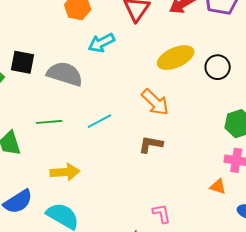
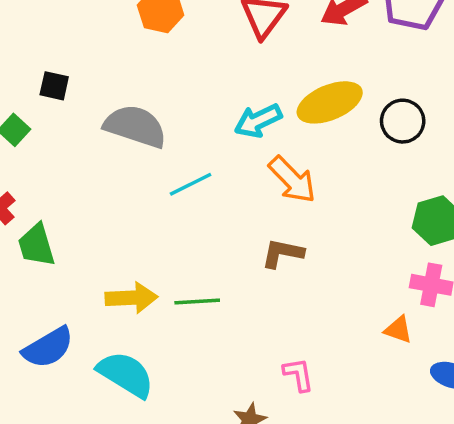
cyan arrow: (101, 43) -> (258, 121), moved
black square: (22, 62) -> (54, 86), moved, size x0.7
cyan line: (99, 121) -> (191, 184), moved
green line: (49, 122) -> (197, 301), moved

